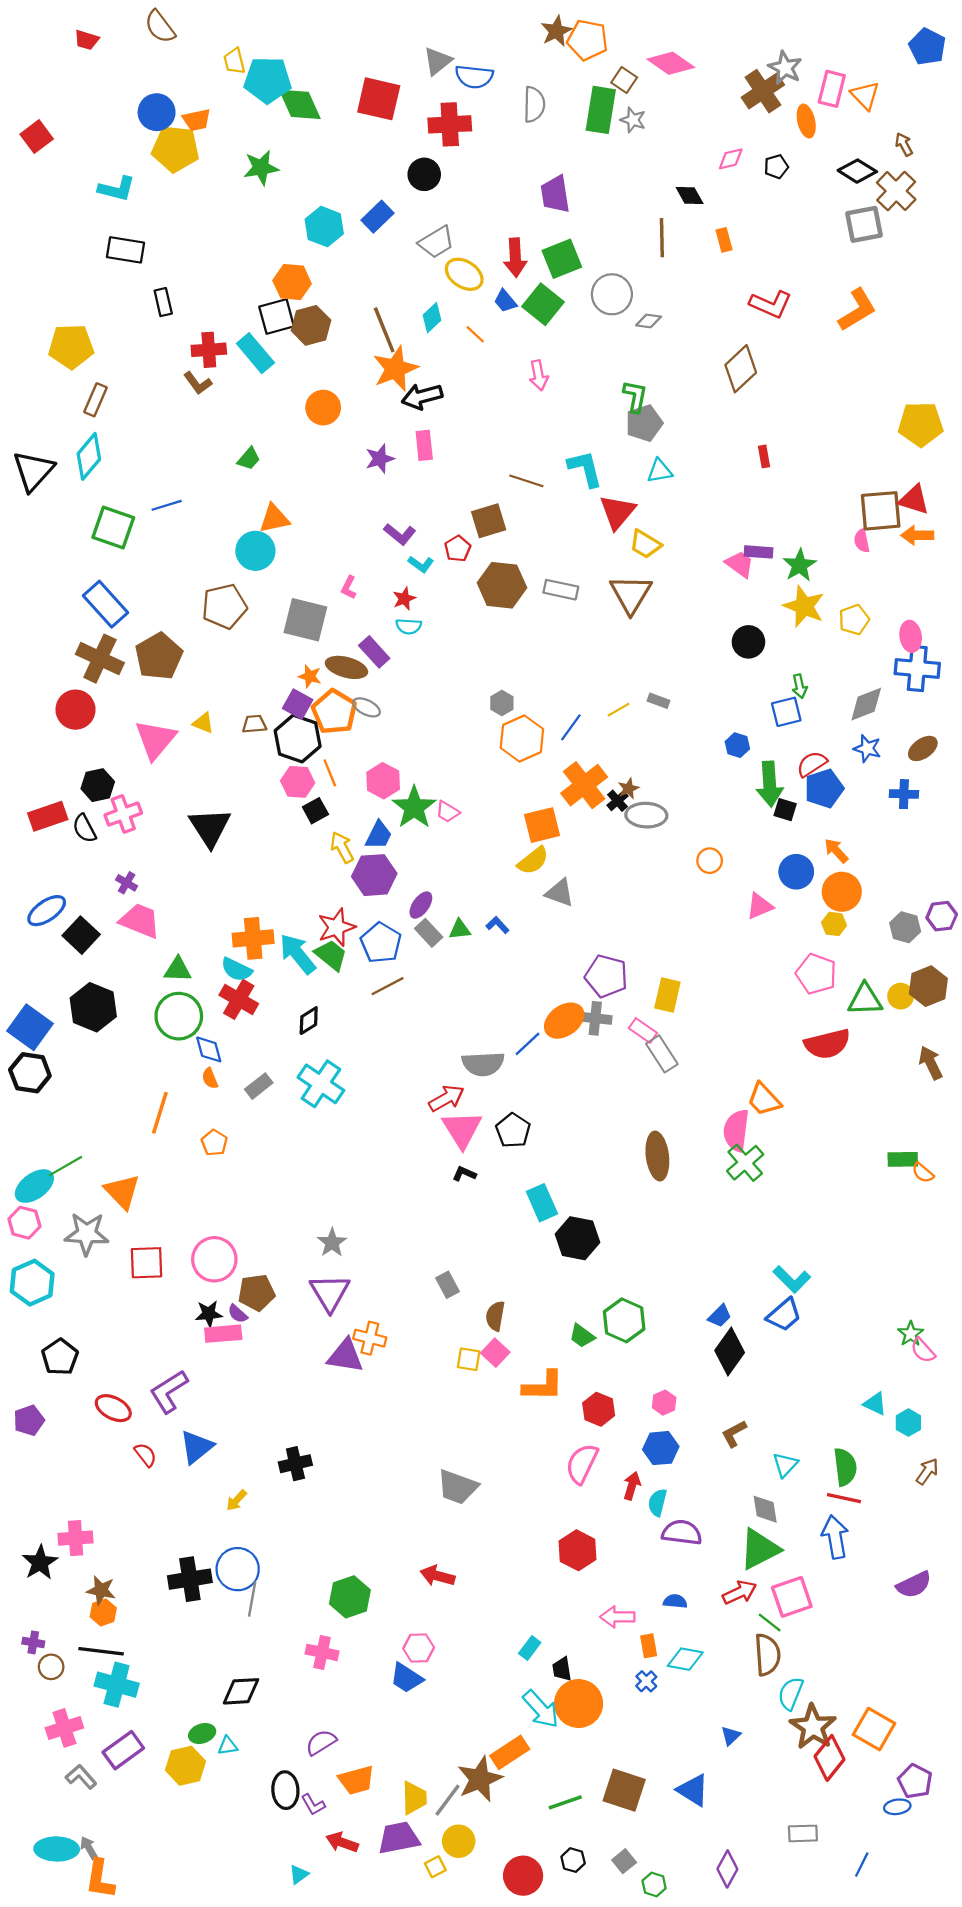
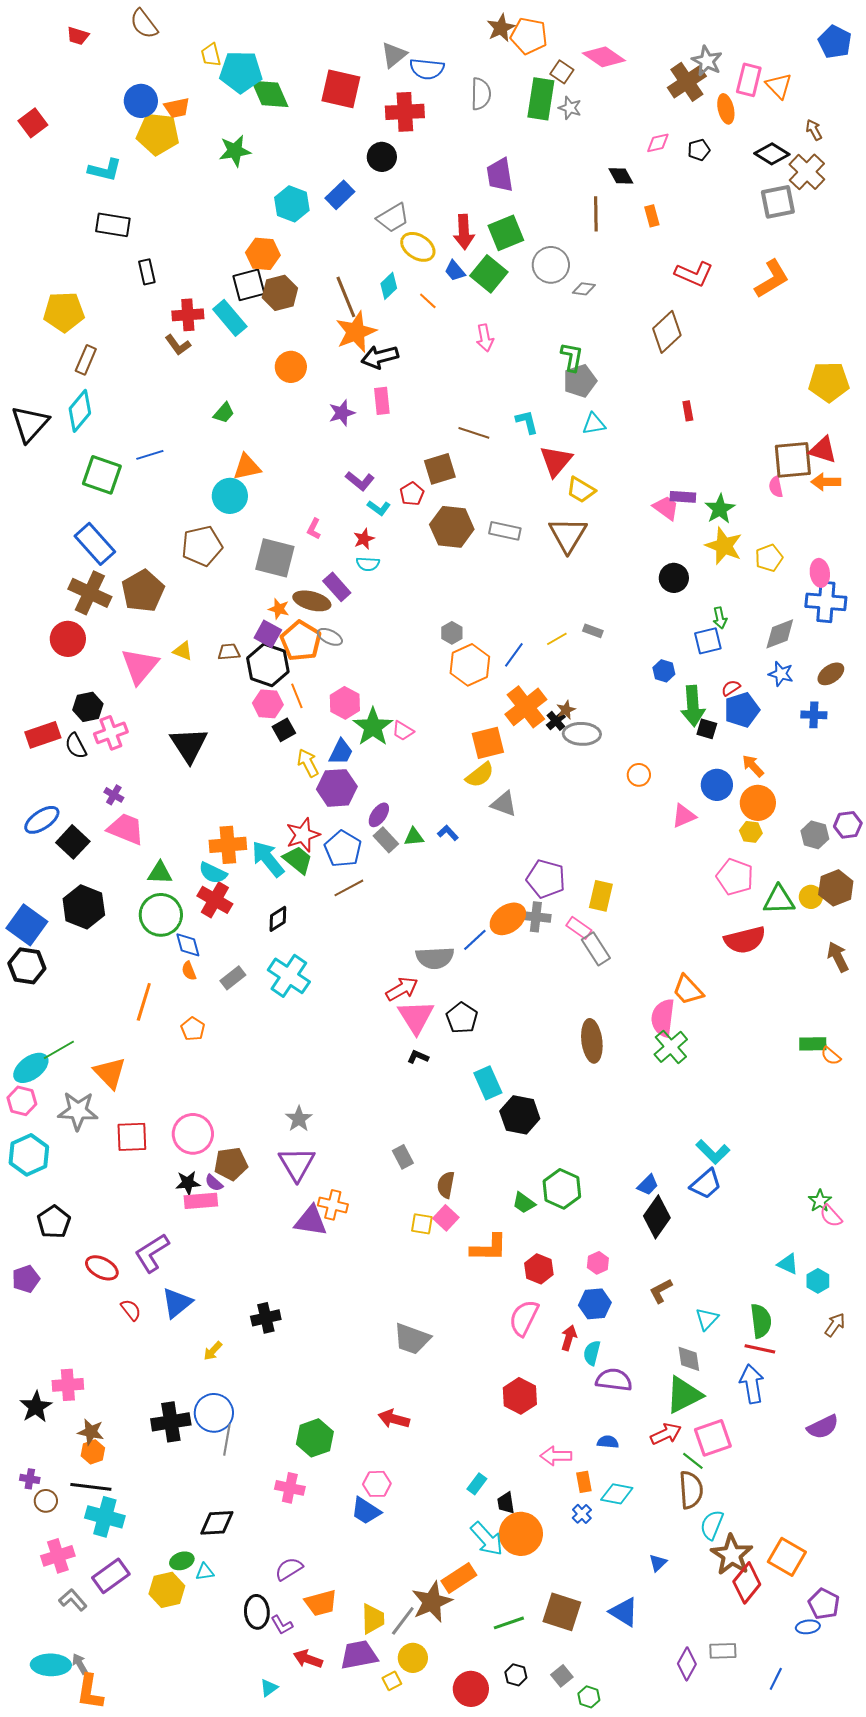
cyan L-shape: (585, 469) -> (527, 422), size x0.7
red semicircle: (812, 764) -> (731, 688), size x0.7
purple diamond: (727, 1869) -> (687, 1664), moved

